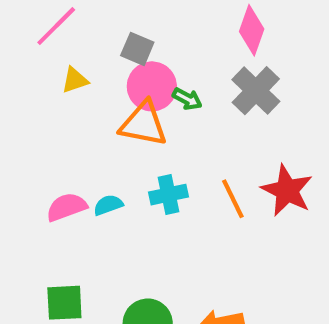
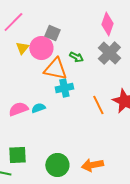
yellow triangle: (75, 80) -> (22, 48), turned -32
pink circle: (152, 86) -> (41, 48), moved
cyan cross: (168, 195) -> (64, 88), moved

